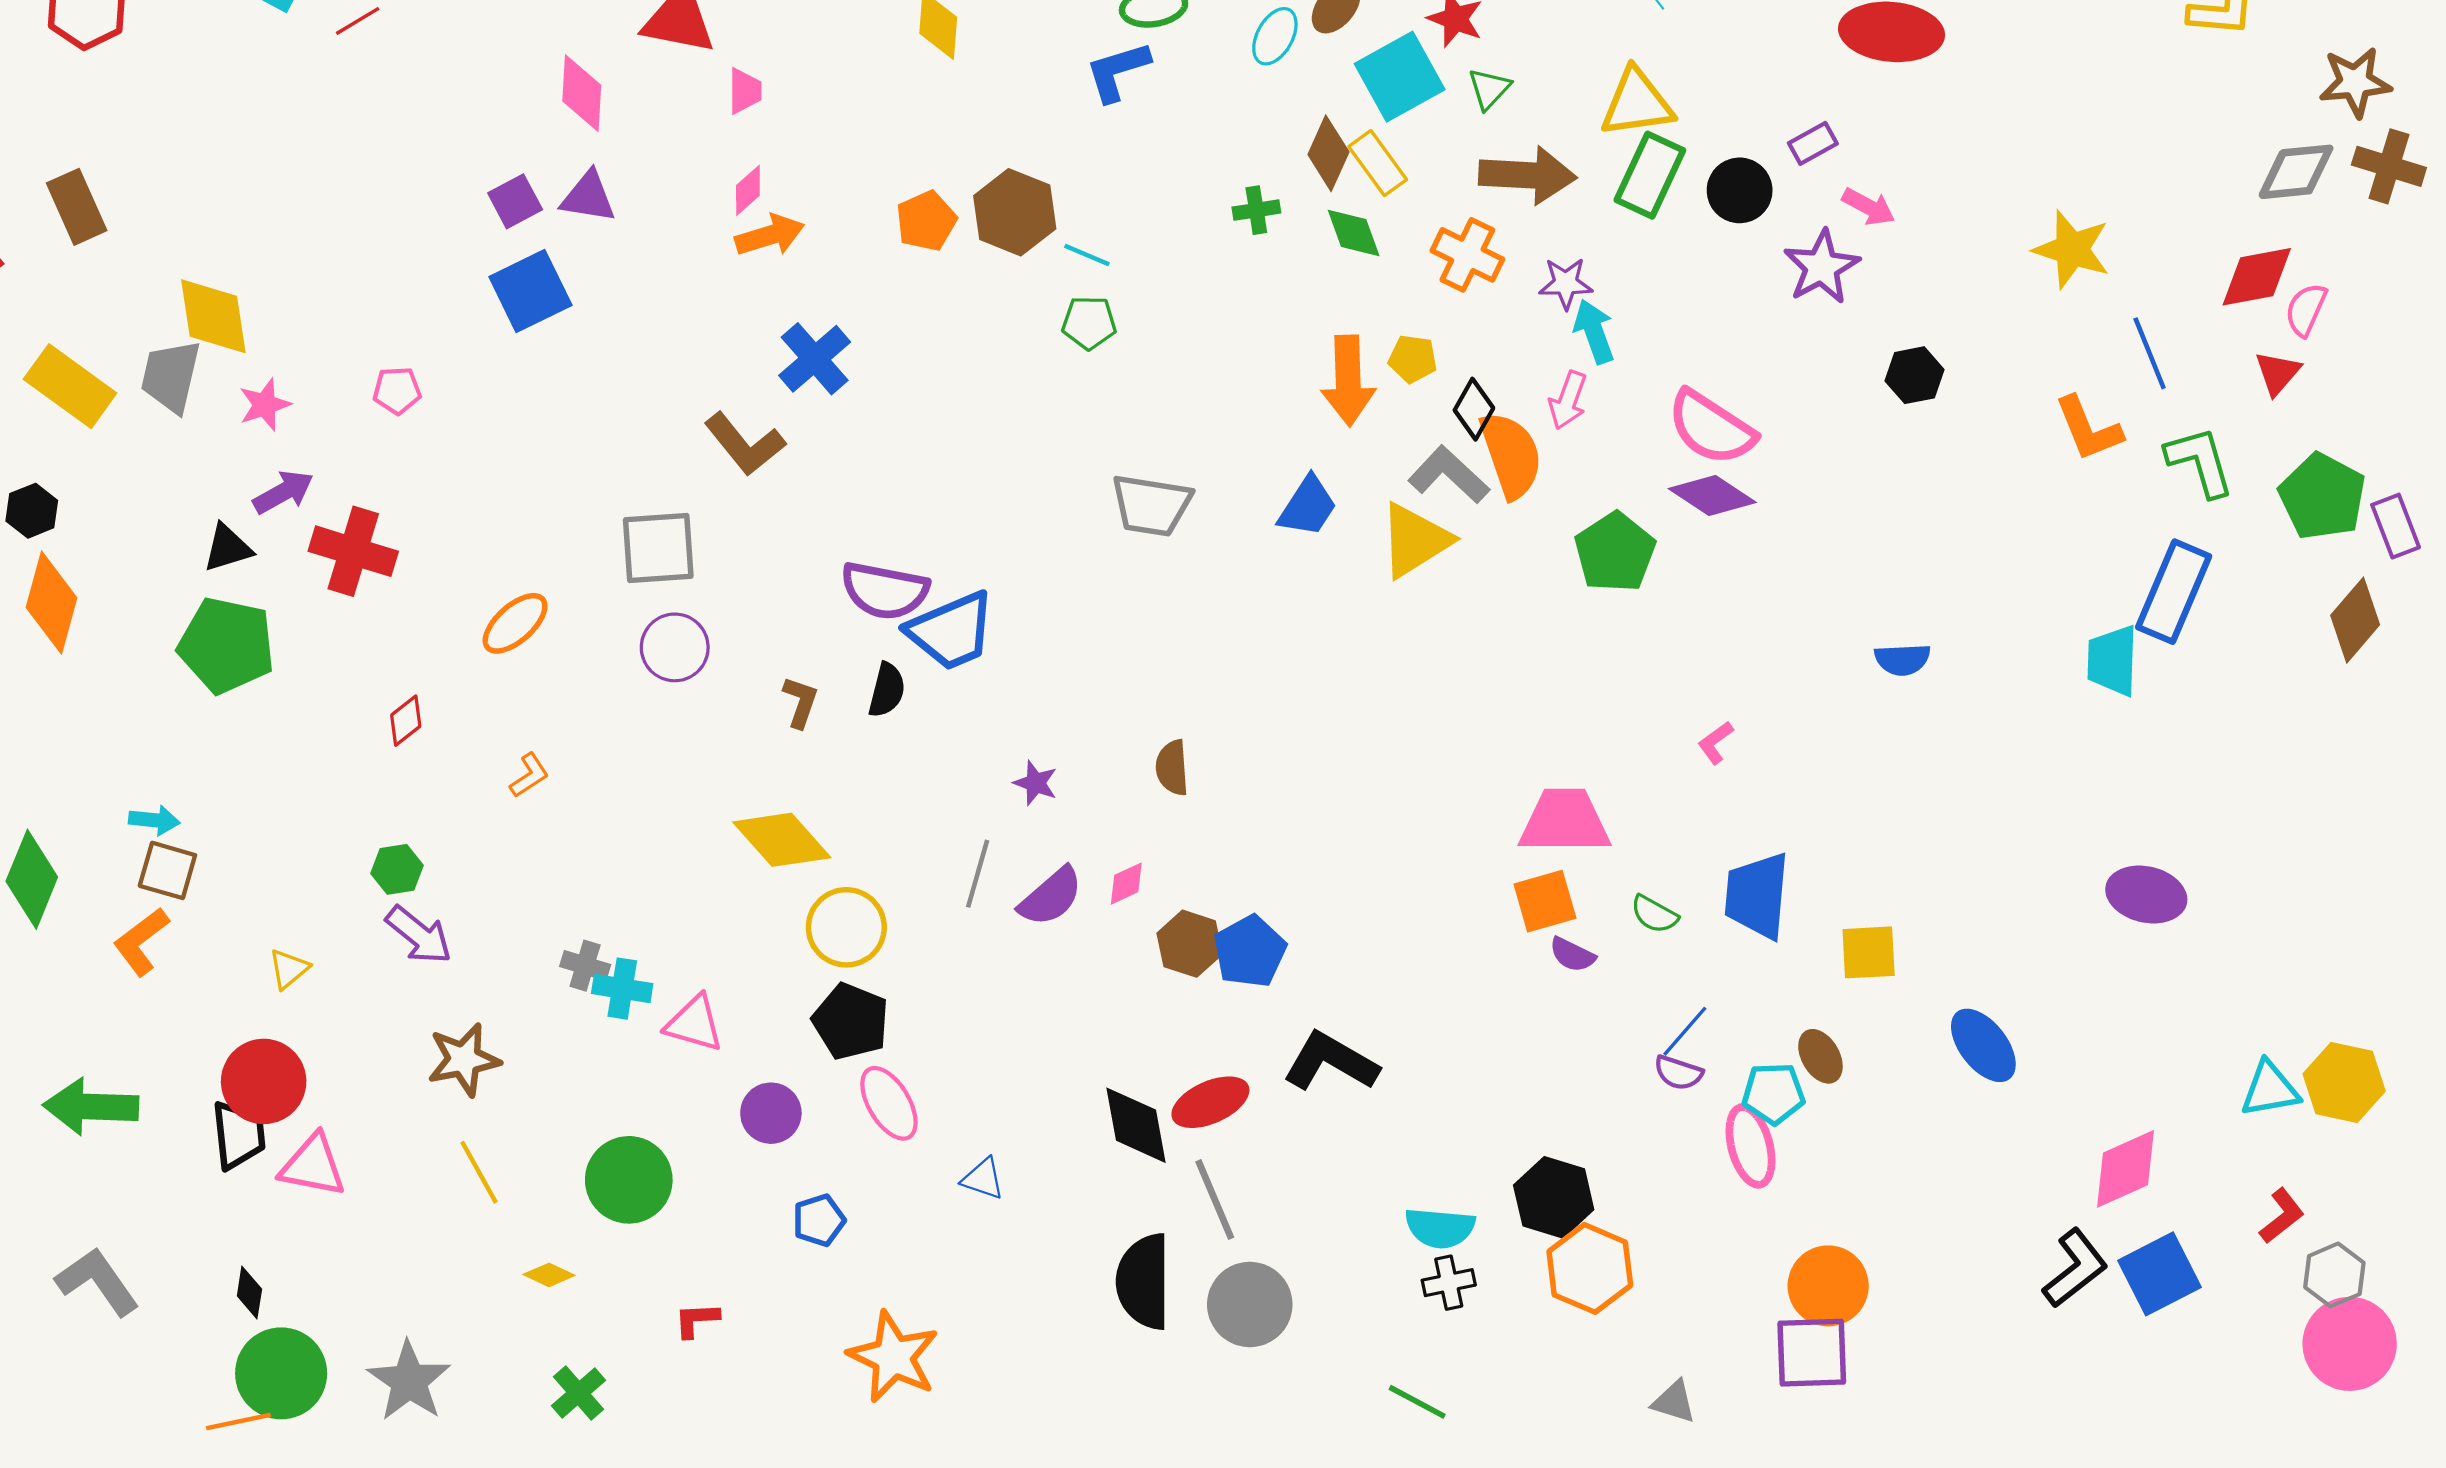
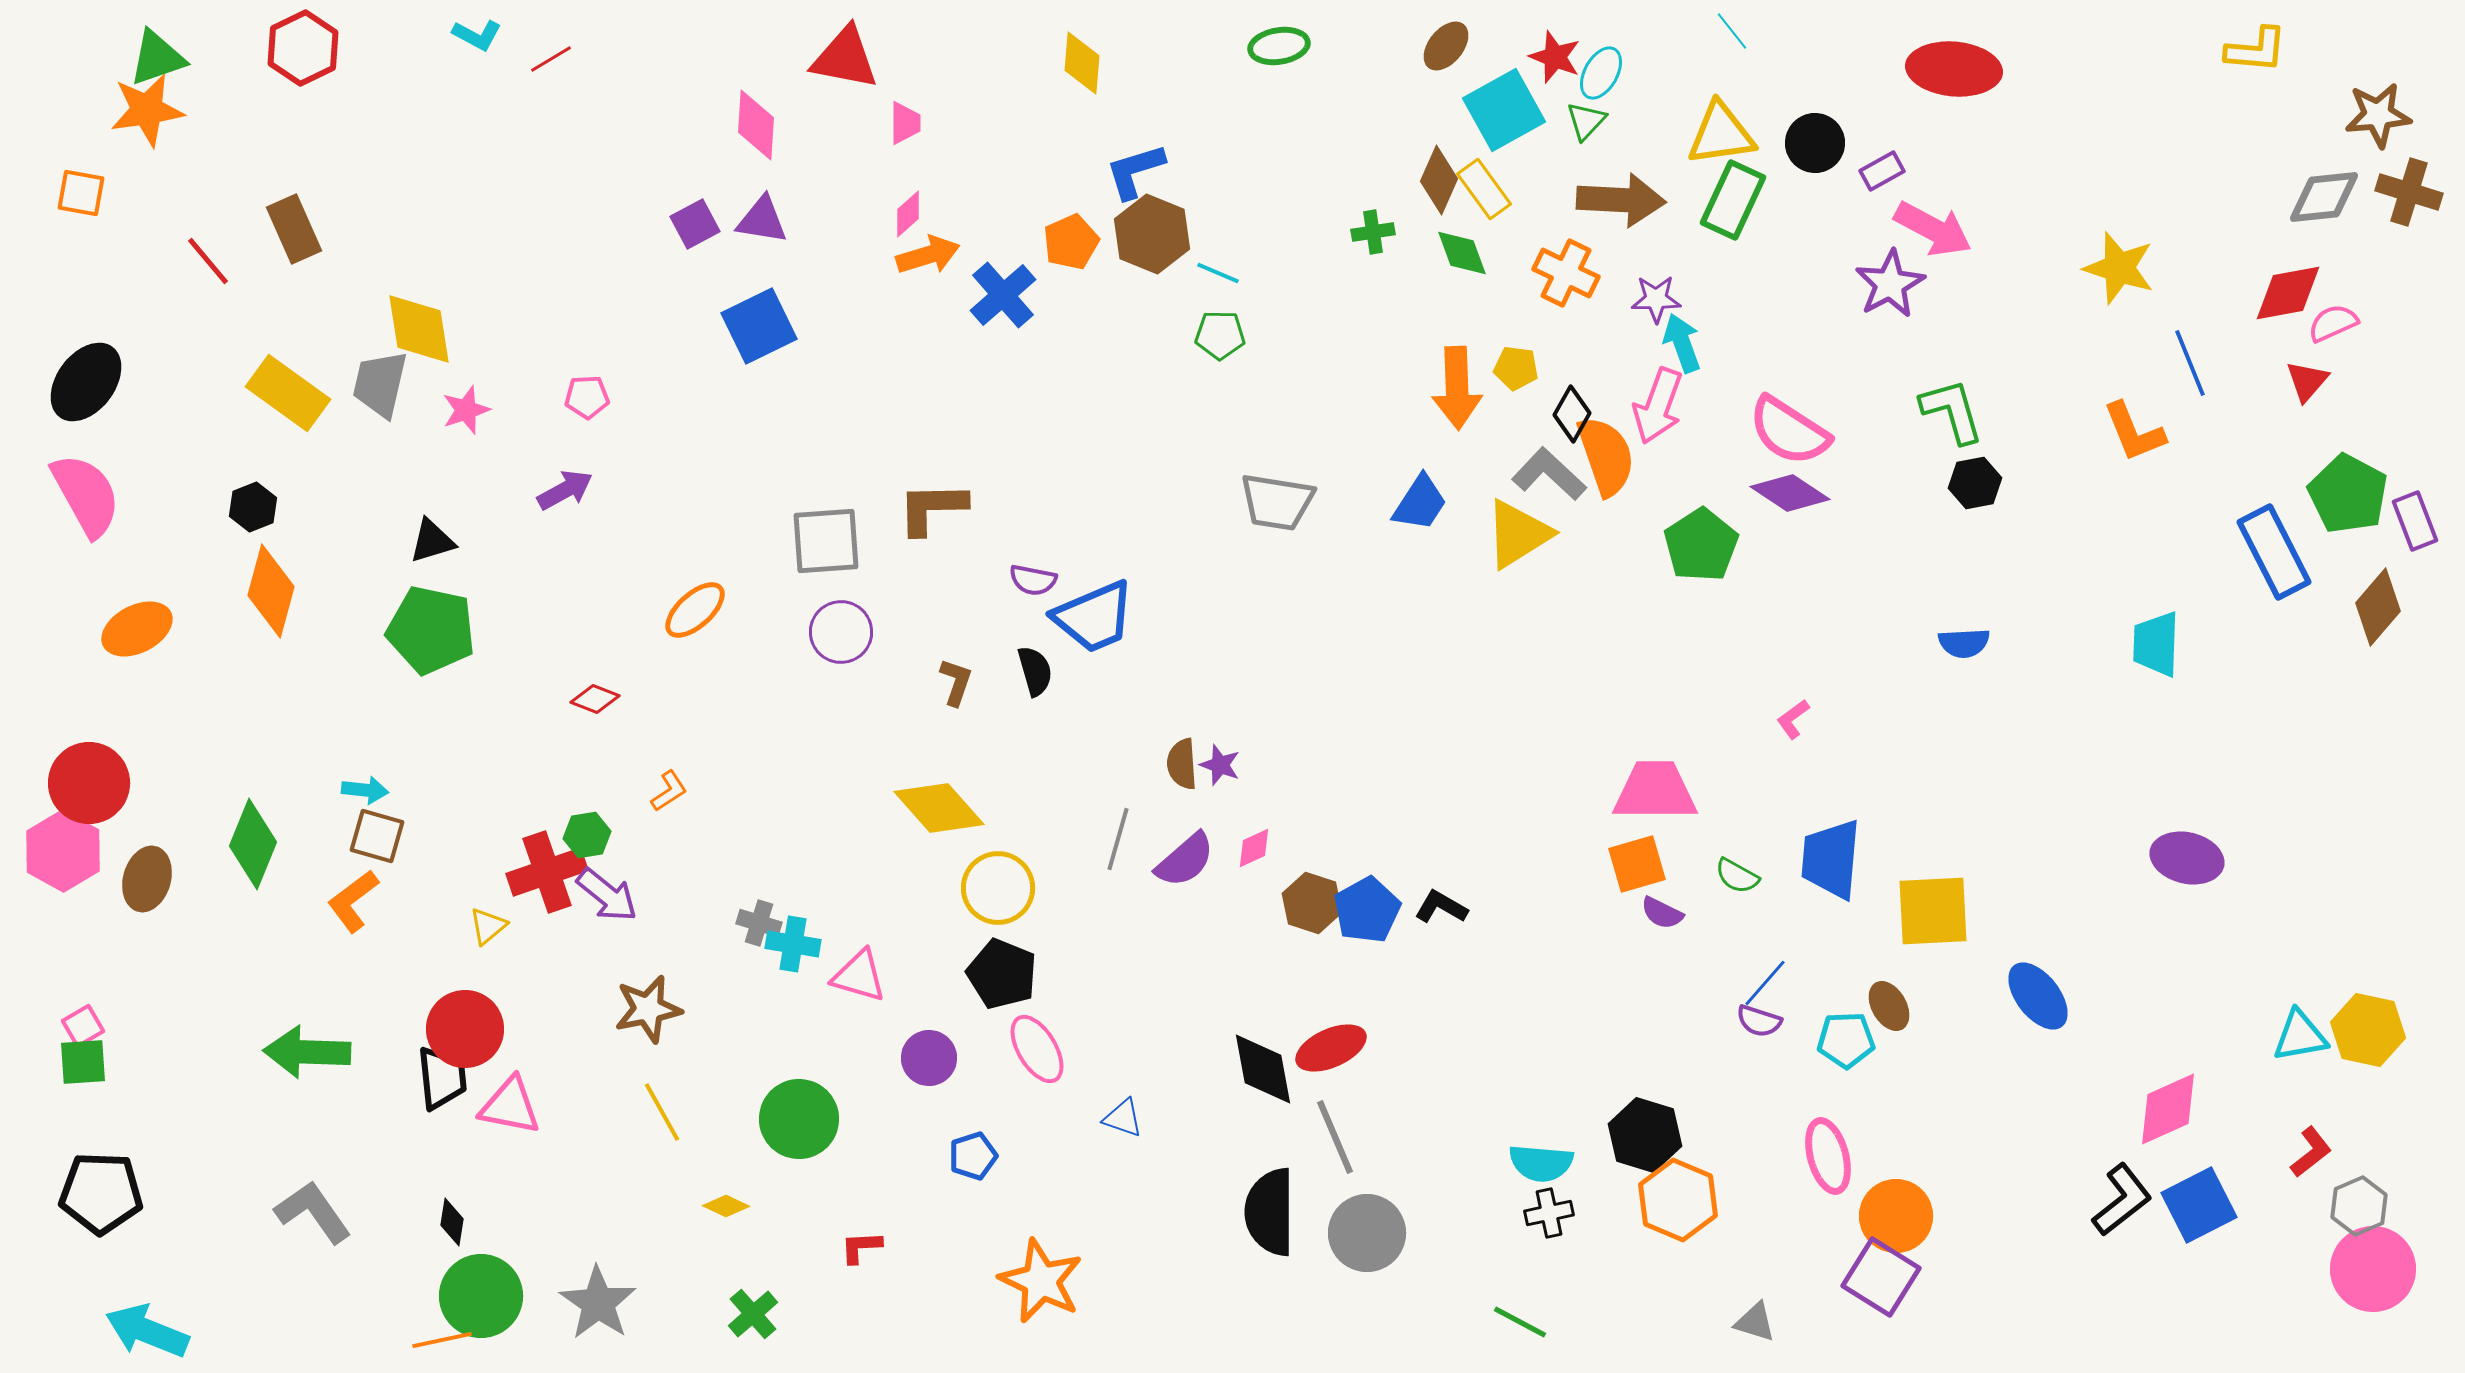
cyan ellipse: (1275, 36) -> (1601, 73), moved
blue L-shape: (1117, 71) -> (1135, 171), moved
black circle: (1740, 190) -> (1815, 143), moved
pink arrow: (1869, 207) -> (1933, 229), size x1.6
blue square: (530, 291) -> (759, 326), moved
pink semicircle: (2306, 310) -> (2333, 323), turned 42
blue cross: (815, 359) -> (1003, 295), moved
black hexagon: (1915, 375) -> (1975, 483), moved
pink arrow: (1568, 400) -> (1658, 406), size x1.4
brown L-shape: (745, 444) -> (932, 508), moved, turned 128
green L-shape: (2200, 462) -> (1952, 411), moved
purple arrow: (283, 492) -> (565, 490), moved
red cross: (353, 551) -> (547, 872), moved, turned -36
purple semicircle: (885, 591) -> (1033, 580), size x0.6
blue rectangle: (2174, 592) -> (2274, 552), moved, turned -50
black semicircle: (887, 690) -> (1035, 671), turned -30
red diamond: (406, 721) -> (595, 699), turned 60
brown semicircle: (1172, 768) -> (1182, 764), moved
orange L-shape: (529, 775) -> (669, 791), moved
purple star: (1035, 783) -> (1220, 765), moved
yellow square: (1869, 952) -> (1933, 911), size x1.4
black L-shape: (1331, 1062) -> (1441, 907), moved, size x0.6
pink ellipse: (1751, 1146) -> (1828, 1156), moved
purple square: (1812, 1353) -> (1881, 1277), turned 34

